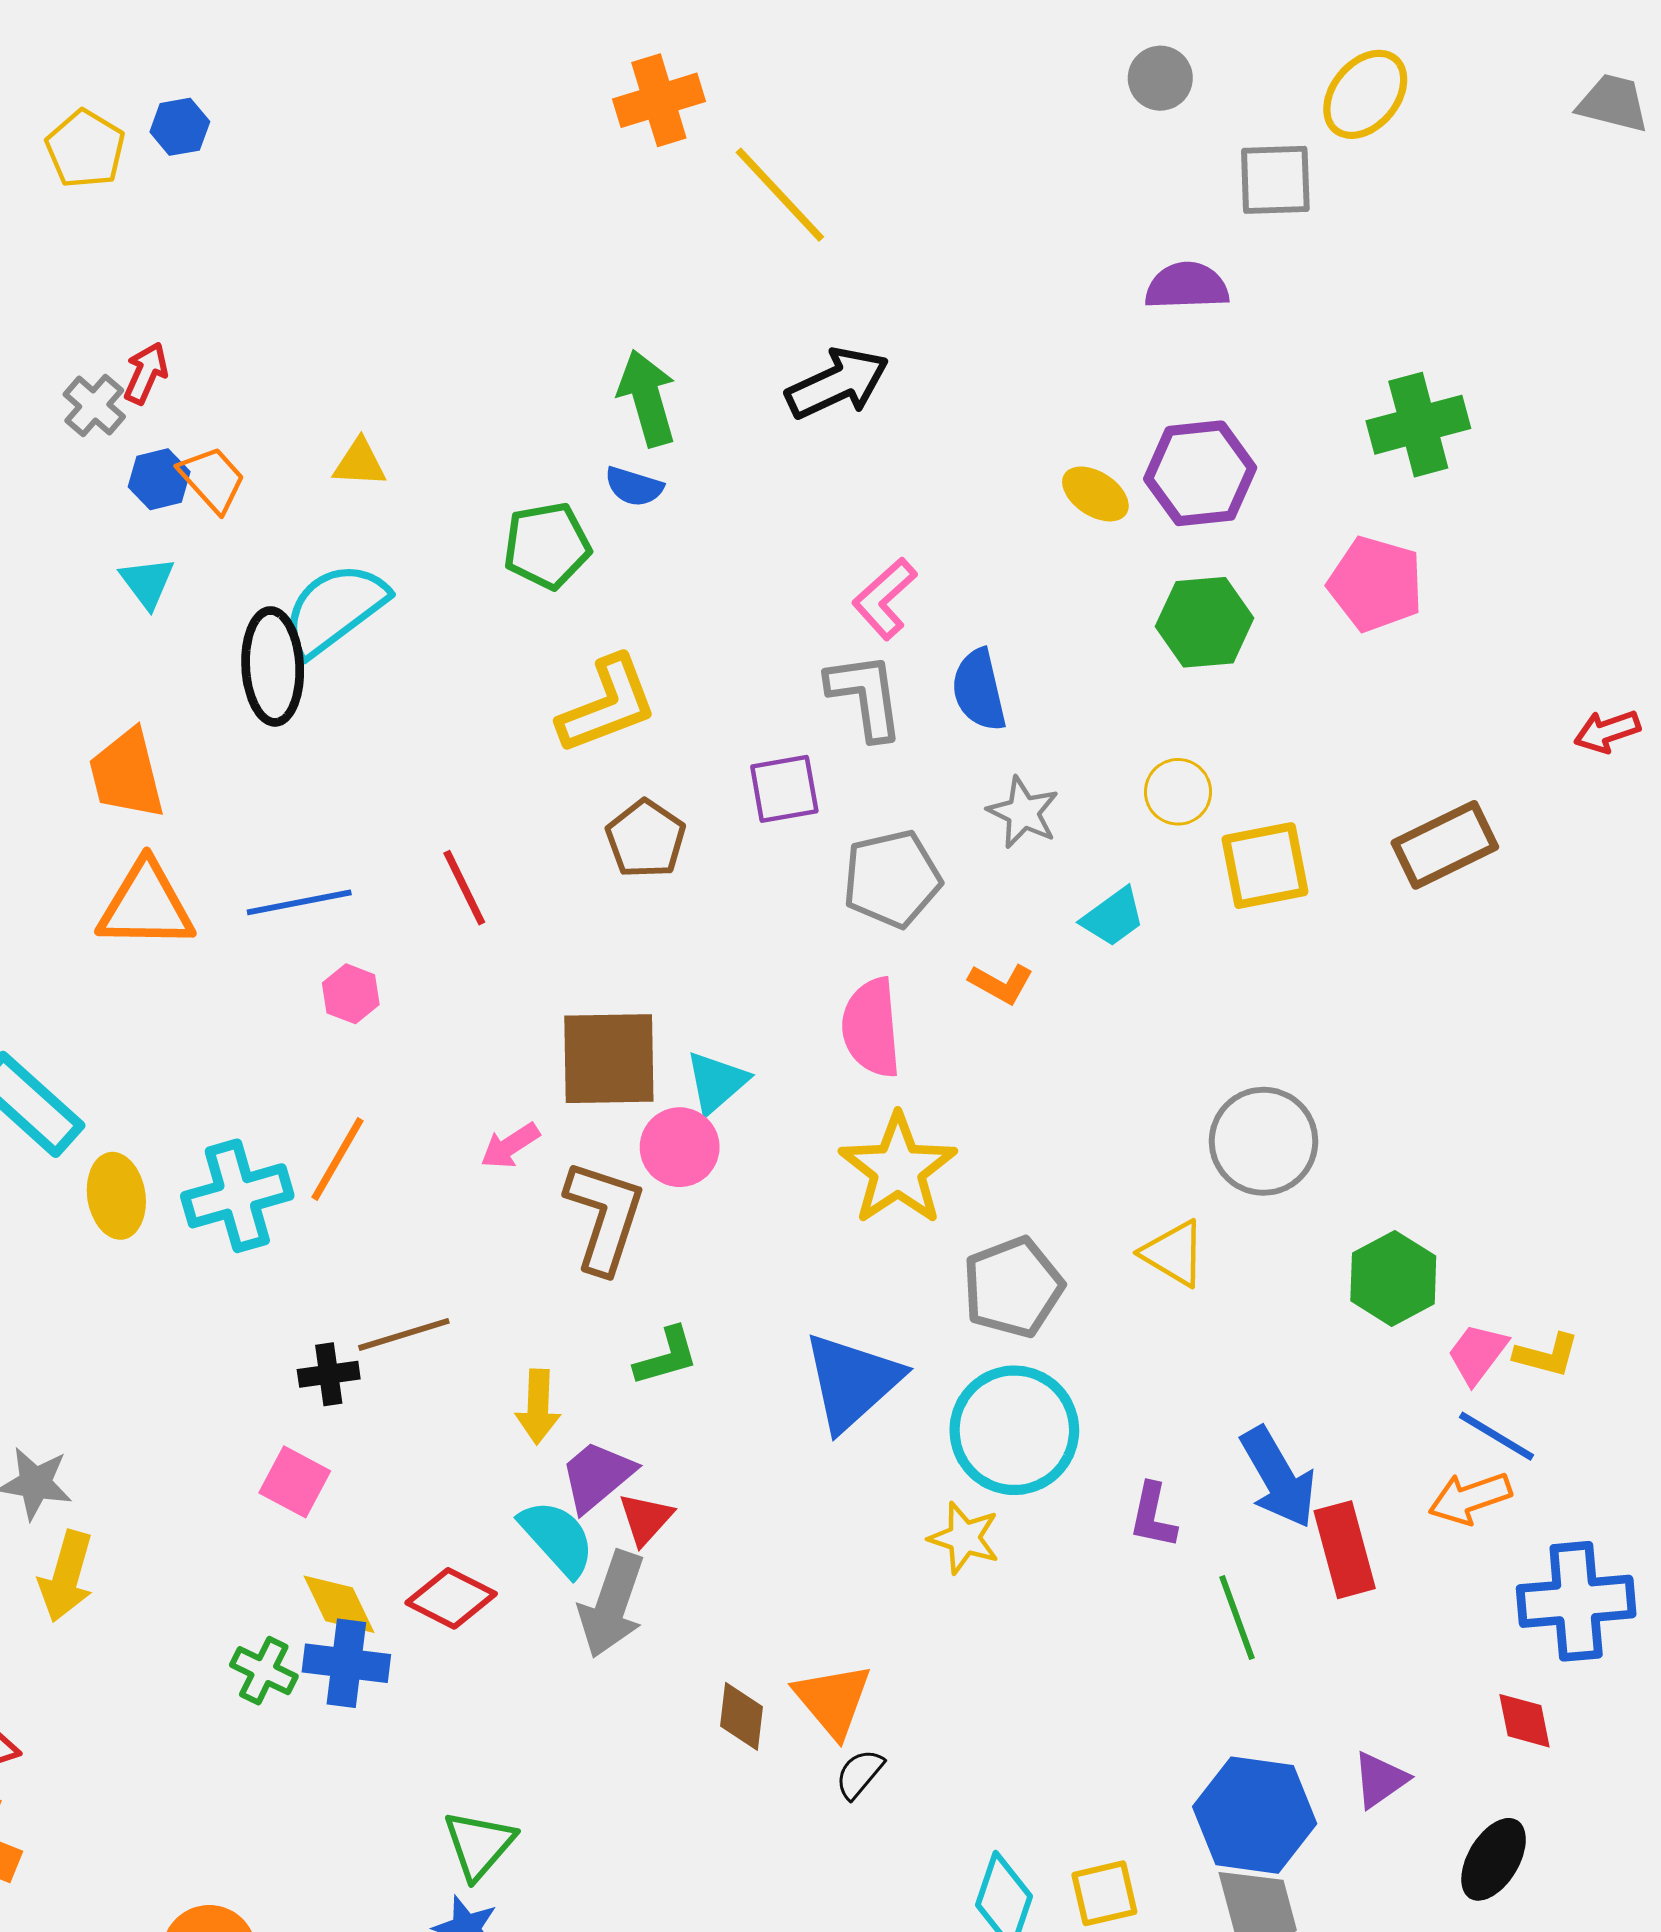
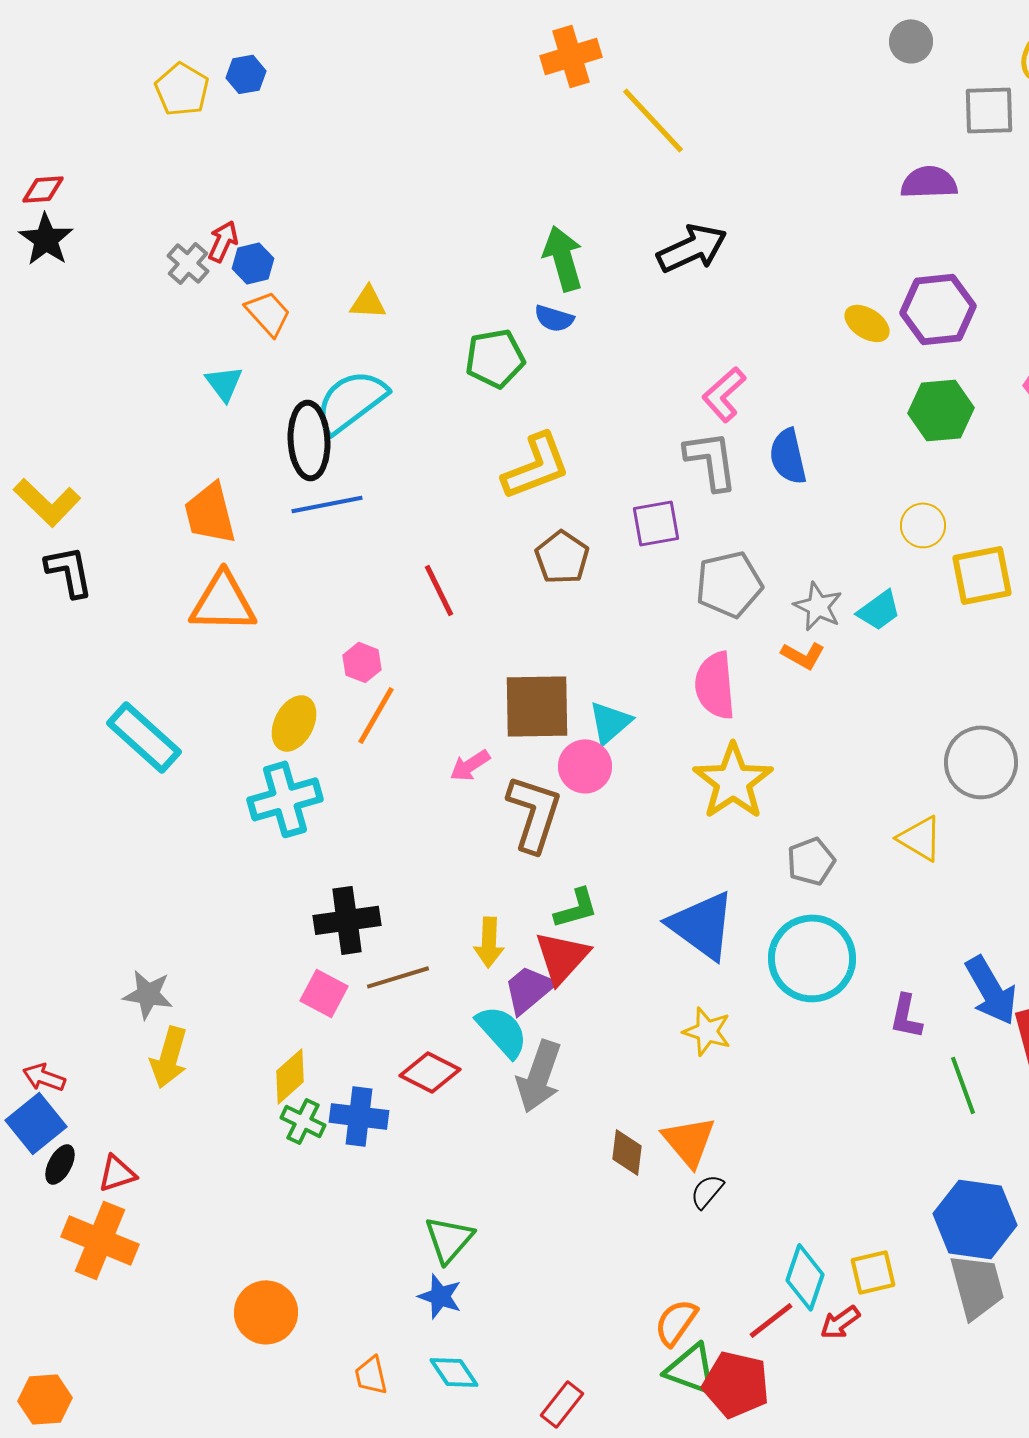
blue hexagon: (159, 479) -> (253, 263), moved
gray star: (1023, 812) -> (818, 606), moved
blue line: (299, 902) -> (327, 504), moved
orange line: (338, 1159) -> (376, 715), moved
yellow ellipse: (116, 1196) -> (294, 723), moved, turned 36
gray pentagon: (1013, 1287) -> (811, 861), size x0.7
brown line: (404, 1334) -> (398, 977), moved
black cross: (329, 1374) -> (347, 920), size x1.6
blue triangle: (852, 1382) -> (702, 925), turned -42
red triangle: (646, 1519) -> (562, 957), moved, size x1.5
yellow star: (964, 1538) -> (707, 1031), moved
yellow diamond: (339, 1604) -> (290, 1076), moved, turned 74

